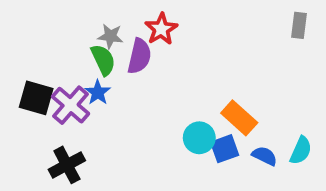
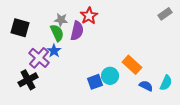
gray rectangle: (299, 25) -> (165, 14), turned 48
black square: (36, 98) -> (20, 28), moved
blue square: (225, 149) -> (95, 82), moved
black cross: (67, 165) -> (28, 80), moved

